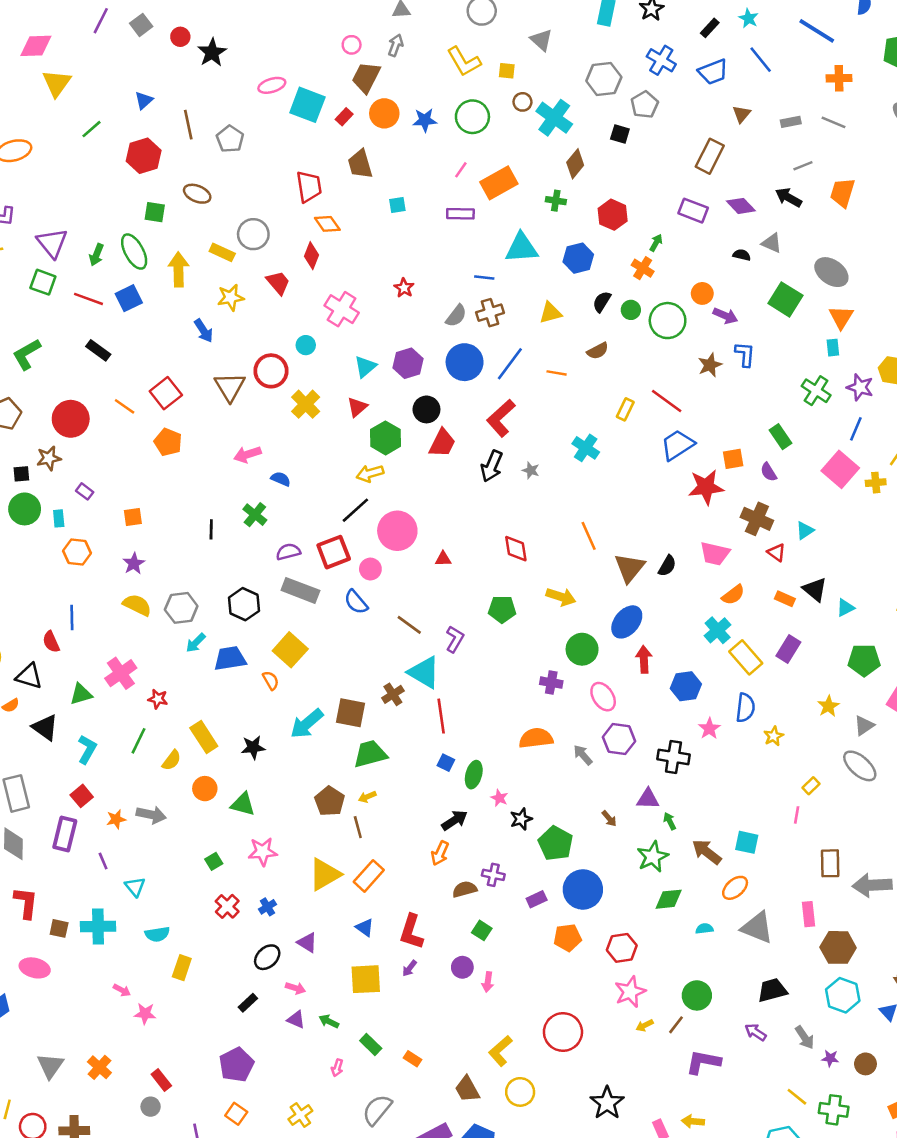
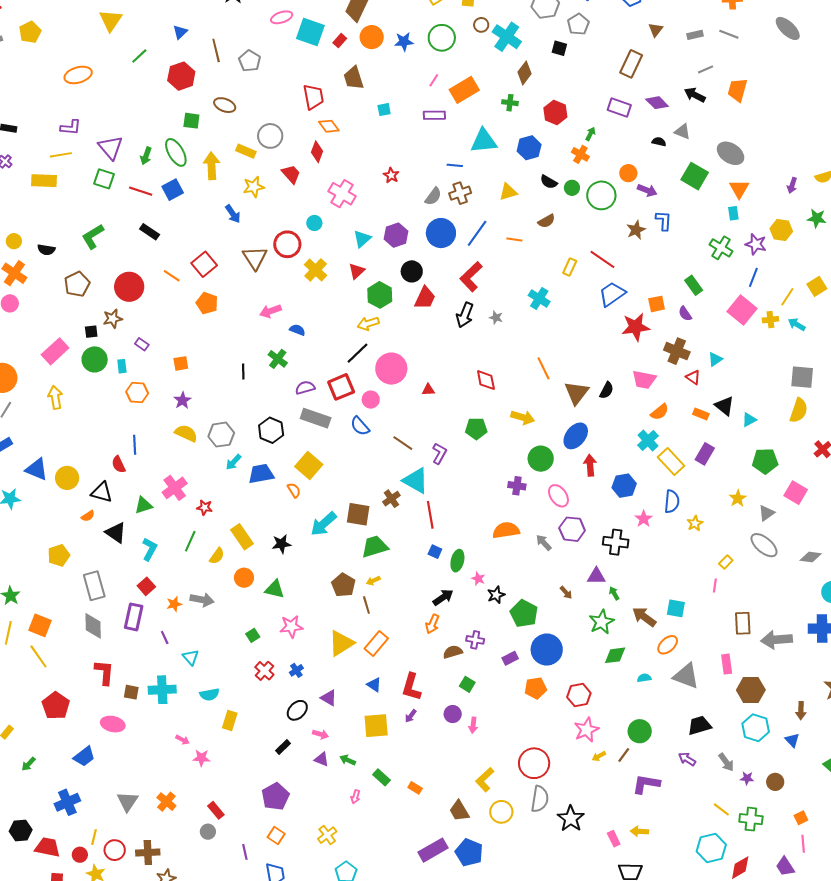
black semicircle: (602, 302) -> (549, 182), turned -90
gray semicircle: (377, 1110) -> (540, 799), moved, turned 152

